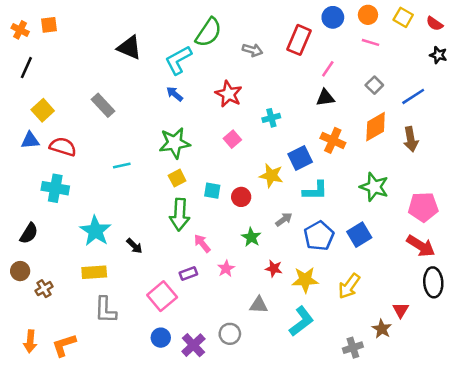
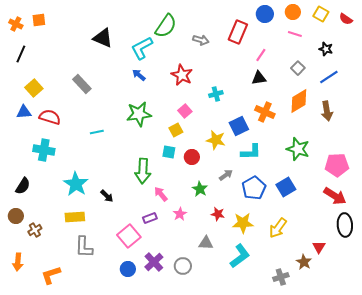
black star: (438, 55) -> (326, 49), moved
yellow square: (177, 178) -> (176, 130), moved
orange arrow: (30, 341) -> (18, 262), moved
purple cross: (193, 345) -> (154, 262), moved

